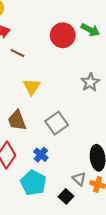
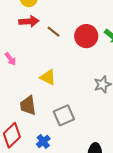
brown line: (18, 53) -> (54, 32), moved
yellow triangle: (32, 87) -> (48, 77), turned -48

